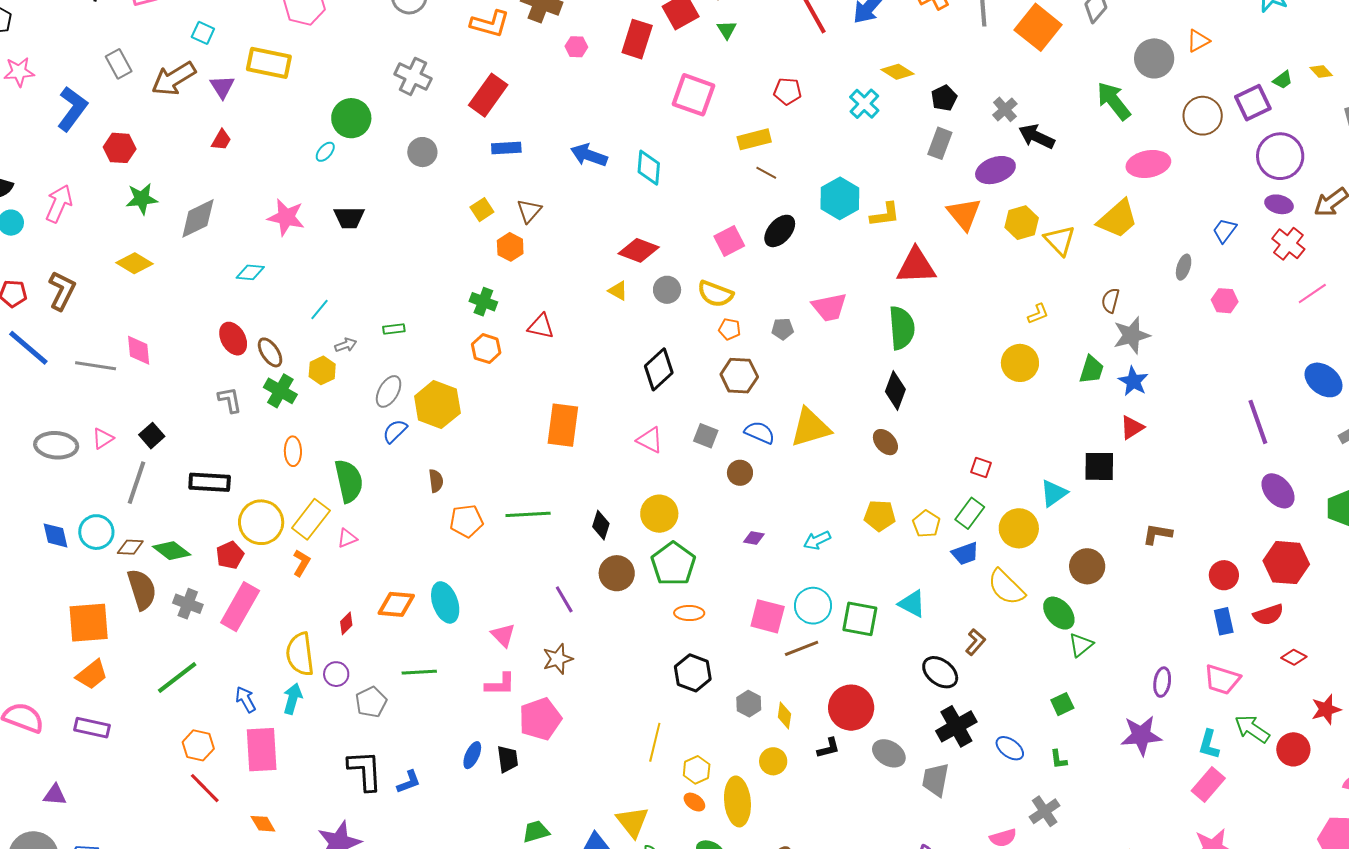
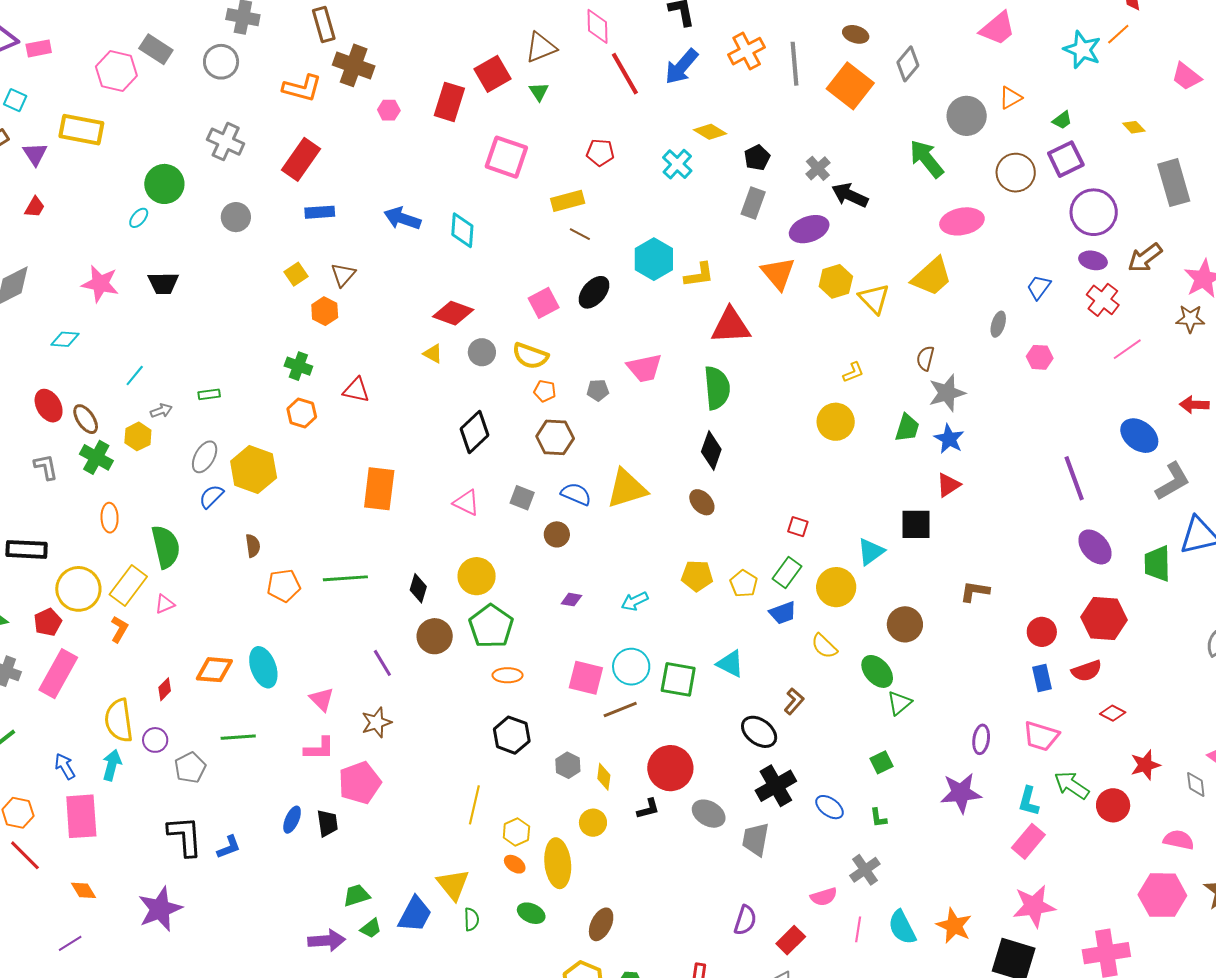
green trapezoid: (1283, 80) -> (1062, 120), moved
yellow semicircle: (1006, 587) -> (824, 646), size x0.7

